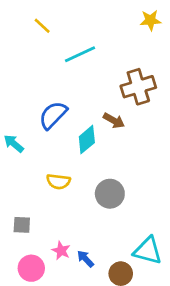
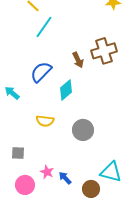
cyan line: (80, 54) -> (44, 27), moved, turned -30
brown arrow: (114, 121) -> (78, 60), moved, turned 35

